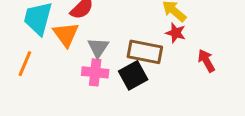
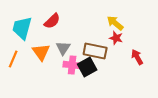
orange triangle: (66, 34) -> (41, 52), moved
pink cross: (95, 72) -> (72, 65), moved

